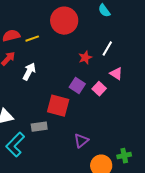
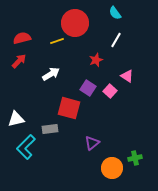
yellow line: (32, 39) -> (57, 41), moved
white line: (107, 49) -> (116, 40), moved
white arrow: (29, 72) -> (51, 74), moved, turned 30

